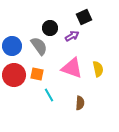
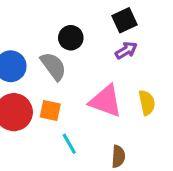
purple arrow: (72, 36) -> (126, 50), moved

